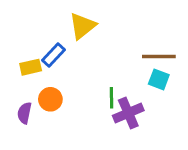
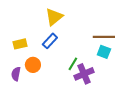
blue rectangle: (53, 55) -> (50, 41), moved
green line: (111, 98) -> (73, 64), turned 32

